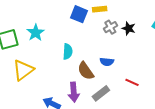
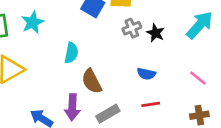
blue semicircle: (107, 62) -> (146, 74), moved
red line: (132, 82) -> (151, 104), turned -40

